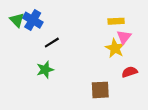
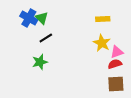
green triangle: (17, 20) -> (42, 18), moved
pink triangle: (124, 37) -> (117, 52), moved, turned 32
brown square: (100, 90) -> (116, 84), moved

